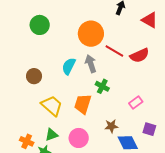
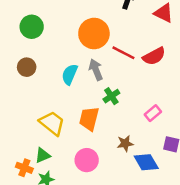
brown circle: (34, 76) -> (27, 67), moved
green cross: (102, 86) -> (111, 96), turned 32
green triangle: (52, 135) -> (43, 155), moved

